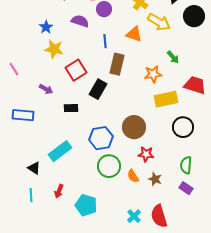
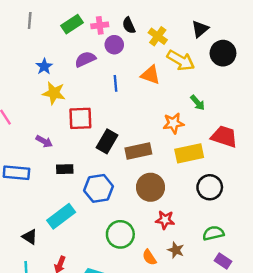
purple semicircle: (80, 21) -> (85, 59), turned -42
brown rectangle: (117, 64) -> (138, 151), moved, turned 65
red square: (76, 70) -> (80, 118), turned 30
black rectangle: (71, 108) -> (65, 169), moved
blue hexagon: (101, 138) -> (99, 188), moved
green semicircle: (186, 165) -> (213, 233), turned 72
orange semicircle: (133, 176) -> (149, 257), moved
purple rectangle: (186, 188) -> (223, 261), moved

